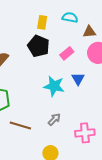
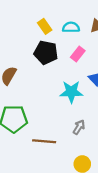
cyan semicircle: (70, 17) -> (71, 27), moved
yellow rectangle: (42, 22) -> (45, 26), turned -32

